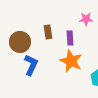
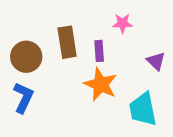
brown rectangle: (48, 32) -> (67, 42), size x1.5
blue L-shape: (31, 65) -> (23, 98), moved

